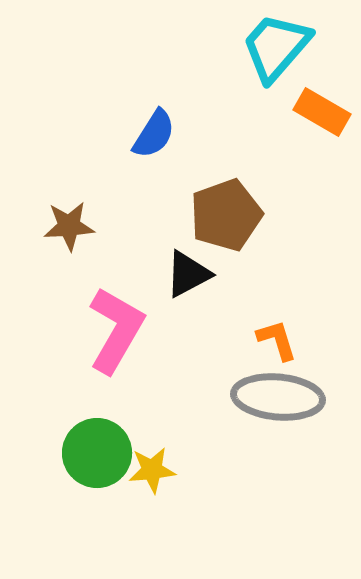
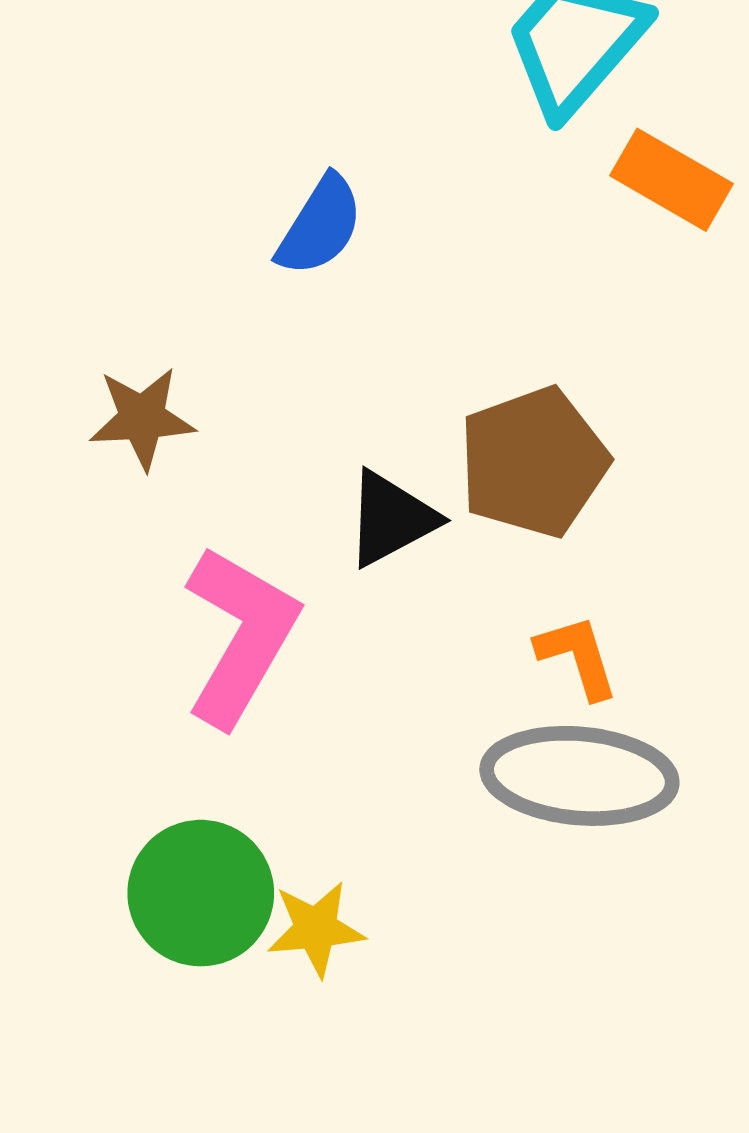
brown pentagon: (226, 215) -> (533, 462), moved

